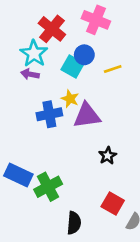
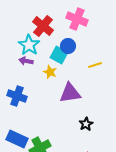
yellow line: (113, 69) -> (95, 65), moved
yellow star: (70, 99) -> (50, 72), moved
blue cross: (49, 114) -> (17, 96), moved, turned 30

